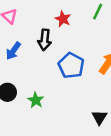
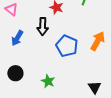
green star: (36, 100) -> (48, 81), moved

